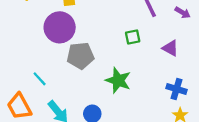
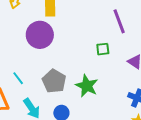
gray pentagon: (80, 56) -> (54, 81), moved, turned 30

